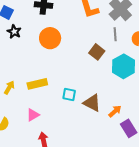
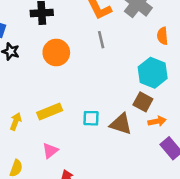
gray line: (115, 34) -> (101, 40), moved
brown square: (97, 52) -> (143, 102), moved
orange arrow: (115, 111) -> (157, 121), moved, turned 40

